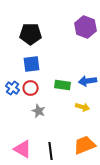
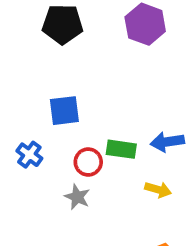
purple hexagon: (86, 27) -> (145, 24), moved
black pentagon: (31, 34) -> (62, 24), moved
red circle: (31, 88) -> (88, 162), moved

